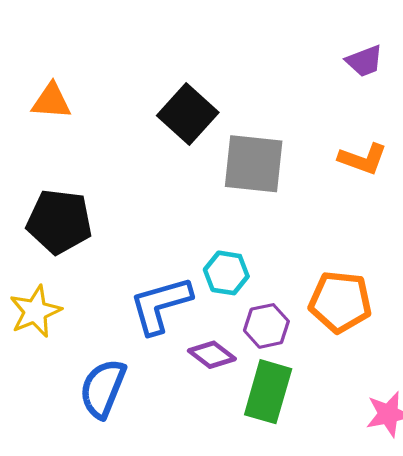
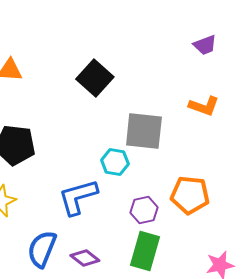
gray square: (254, 164) -> (144, 131), moved
cyan hexagon: (226, 273) -> (115, 162), moved
purple diamond: (212, 355) -> (85, 258), moved

